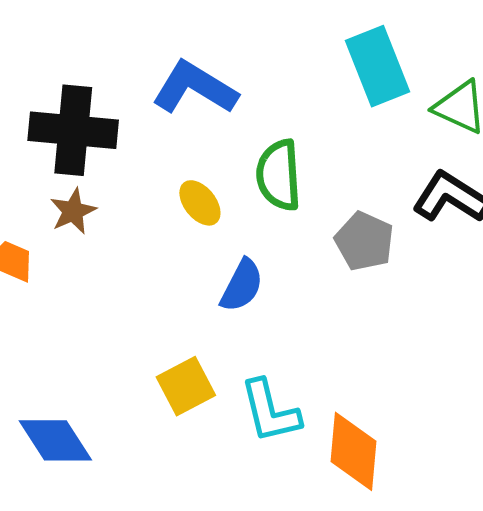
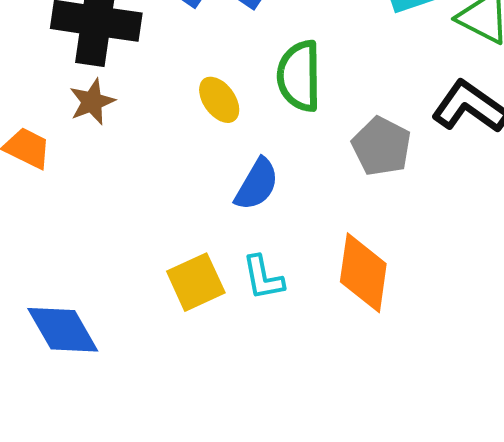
cyan L-shape: (270, 411) -> (263, 278), moved, size x0.7
orange diamond: (354, 451) -> (363, 273), moved

